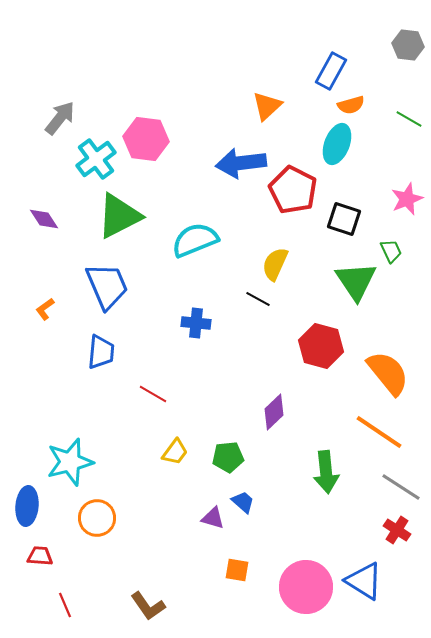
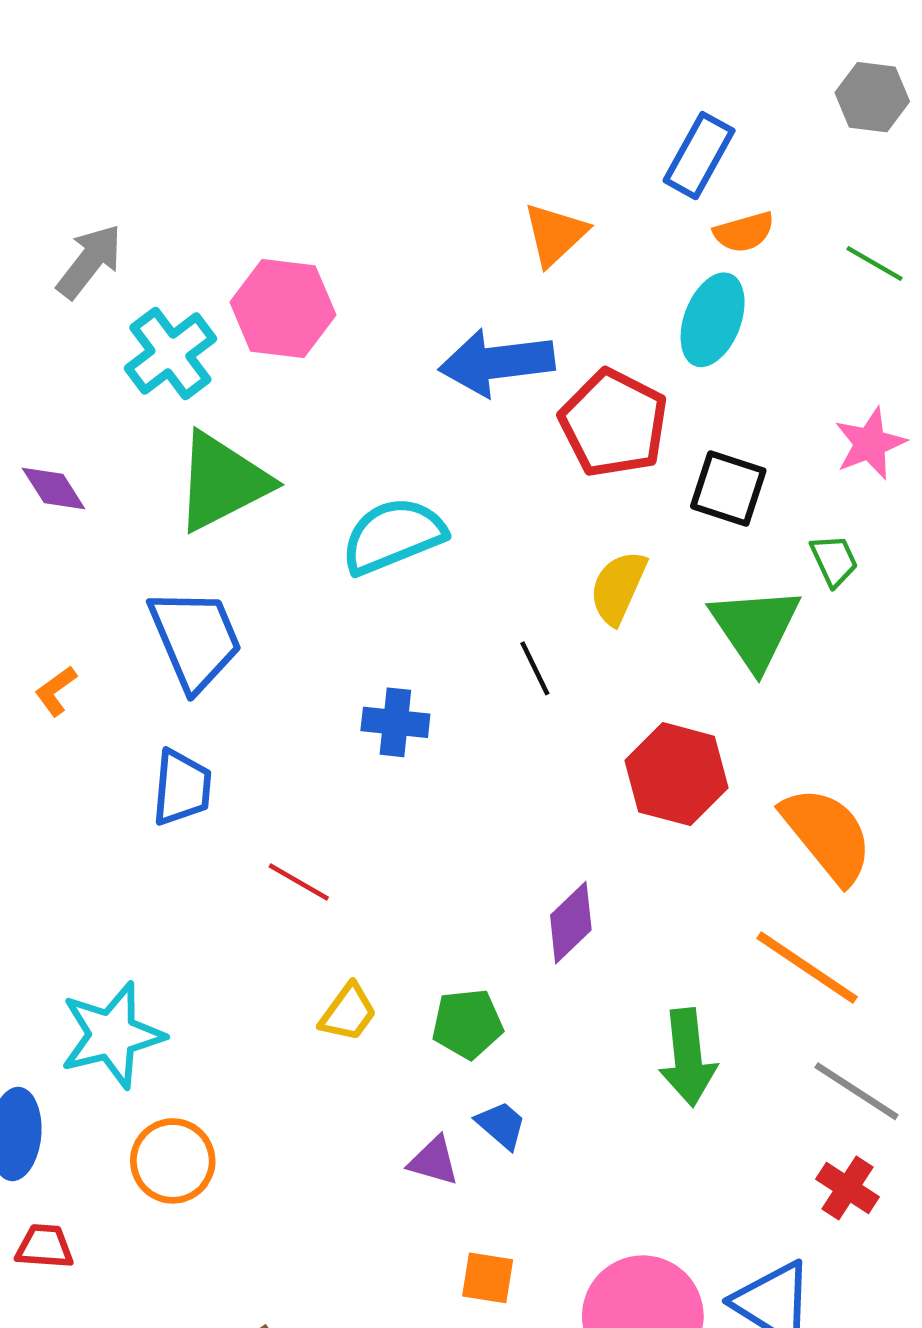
yellow semicircle: (275, 264) -> (618, 587), moved
black line: (258, 299) -> (535, 668), turned 35

